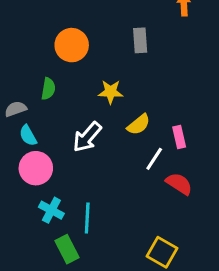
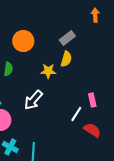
gray rectangle: (140, 40) -> (67, 38), turned 56
yellow semicircle: (139, 125) -> (66, 59), moved, turned -35

